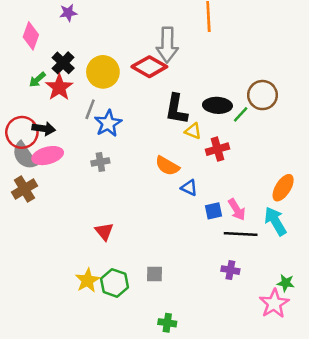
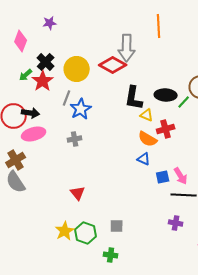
gray semicircle: (24, 156) -> (16, 182), moved
orange semicircle: (167, 166) -> (148, 139), moved
green cross: (167, 323) -> (111, 255), moved

